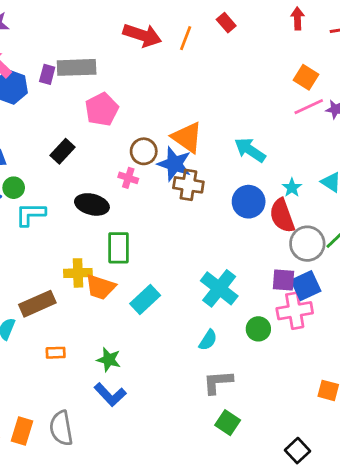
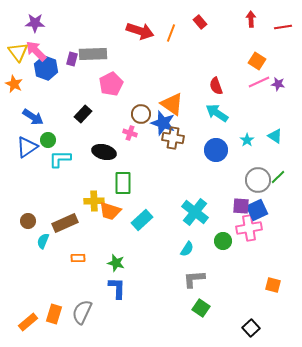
red semicircle: (282, 216) -> (216, 86), moved, size x0.7
blue L-shape: (110, 395) -> (117, 288), turned -135
gray semicircle: (61, 428) -> (82, 312), turned 35

